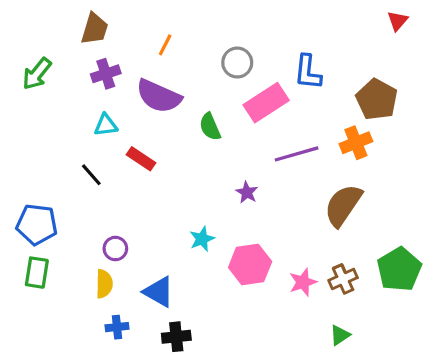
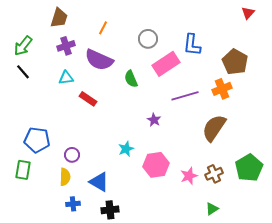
black line: (91, 175) -> (23, 72), moved
blue pentagon: (37, 224) -> (37, 140), moved

